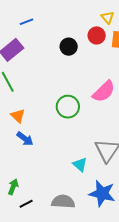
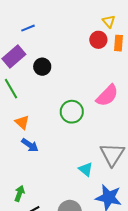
black circle: (69, 47) -> (42, 67), moved

